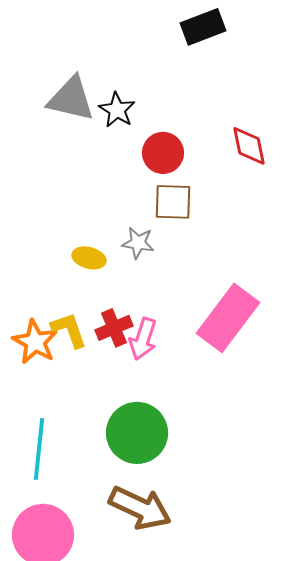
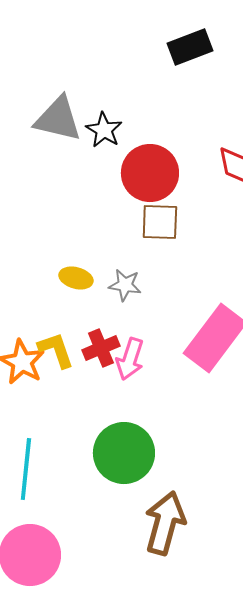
red circle: (163, 153) -> (150, 173), size x1.4
gray star: (138, 243) -> (125, 285), moved
brown arrow: (140, 508) -> (165, 523), moved, turned -100

